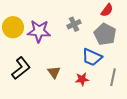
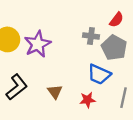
gray cross: (74, 24) -> (91, 36), moved, turned 32
purple star: (39, 31) -> (38, 44), turned -30

